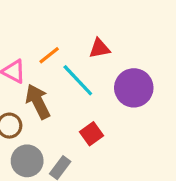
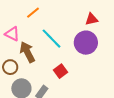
red triangle: (99, 48) -> (91, 19), moved
orange line: (49, 55) -> (33, 13), moved

